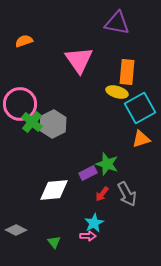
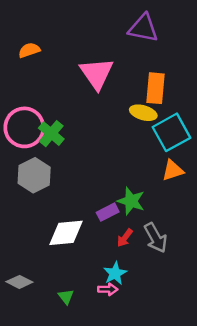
green cross: (32, 122) -> (51, 134), moved
gray hexagon: (53, 124) -> (34, 175), moved

